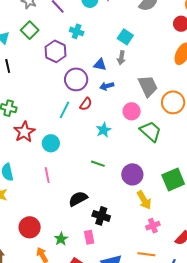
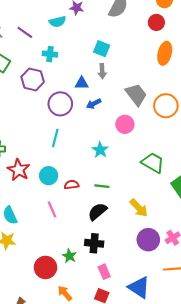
red semicircle: (86, 104) -> (72, 185), moved, turned -120
green trapezoid: (151, 131) -> (153, 163), moved
purple circle: (132, 174) -> (148, 240), moved
black semicircle: (78, 199) -> (97, 212), moved
yellow arrow: (144, 200) -> (139, 208), moved
black cross: (101, 216) -> (94, 243), moved
pink rectangle: (89, 237) -> (104, 272), moved
green star: (61, 239) -> (69, 256), moved

